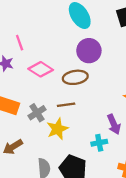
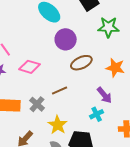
brown ellipse: (75, 77) -> (81, 63), moved
yellow star: (57, 129) -> (58, 125), moved

